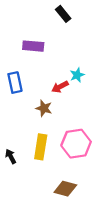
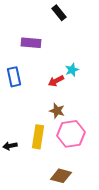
brown star: (44, 108) -> (57, 111), moved
black arrow: (11, 156) -> (10, 146), turned -72

